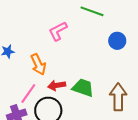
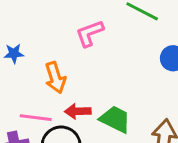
pink line: (28, 94) -> (36, 118), turned 55

